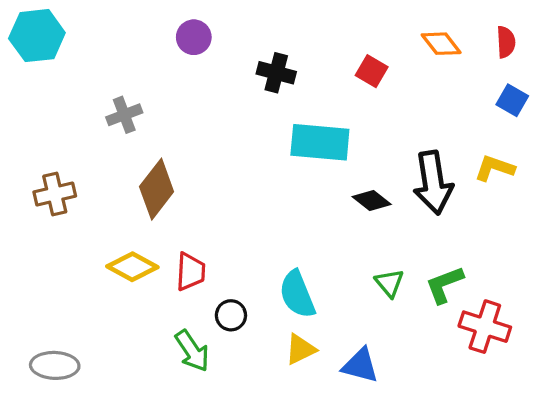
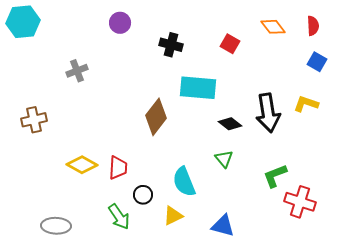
brown diamond: (157, 189) -> (156, 117), moved
green triangle: (389, 283) -> (224, 159), moved
yellow triangle: (300, 349) -> (173, 216), moved
gray ellipse: (55, 365) -> (56, 226), moved

